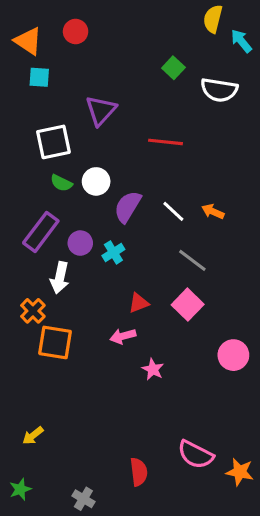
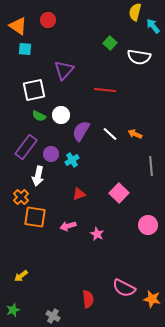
gray line: (192, 260) -> (151, 166), moved, turned 48
red triangle: (139, 303) -> (79, 194), moved
pink arrow: (123, 336) -> (68, 226), moved

